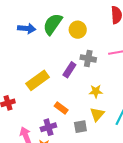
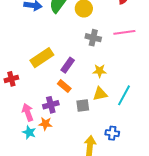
purple rectangle: (69, 70) -> (68, 65), moved
yellow triangle: (97, 114) -> (100, 94), turned 35

